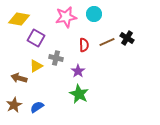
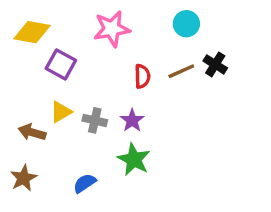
cyan circle: (94, 14) -> (186, 24), moved
gray cross: (56, 58) -> (95, 120), moved
blue semicircle: (37, 107) -> (85, 183), moved

